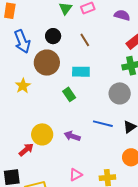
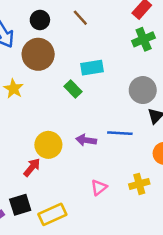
cyan rectangle: (81, 72) -> (92, 68), moved
gray circle: (120, 93) -> (143, 90), moved
blue line: (103, 124) -> (120, 133), moved

